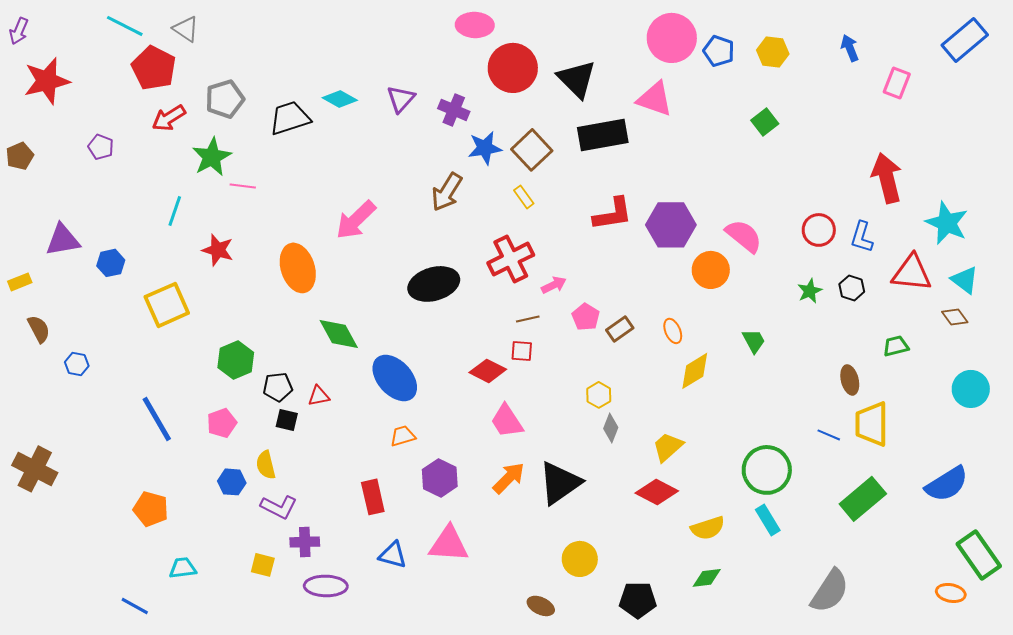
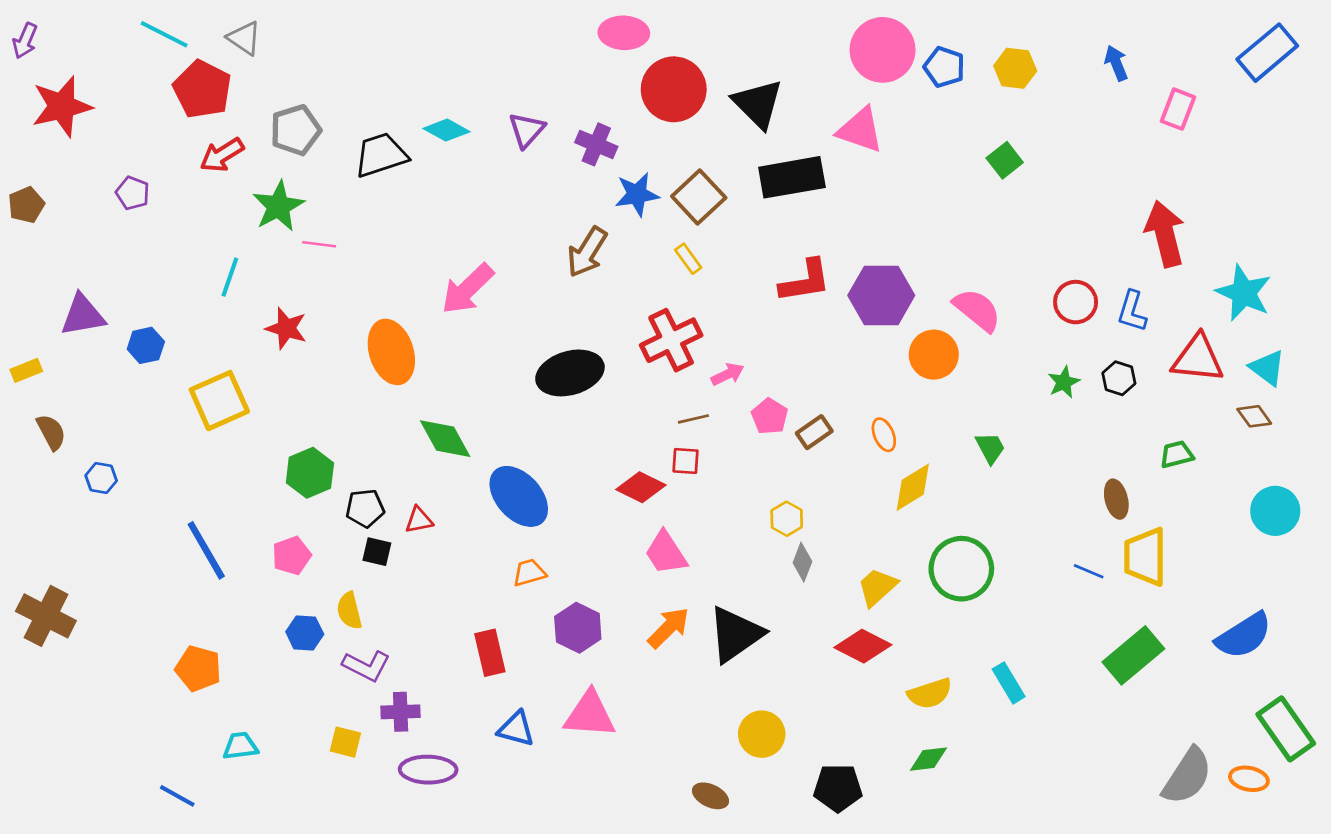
green circle: (767, 470) -> (961, 569), moved
gray semicircle: (830, 591) -> (1187, 776), moved

